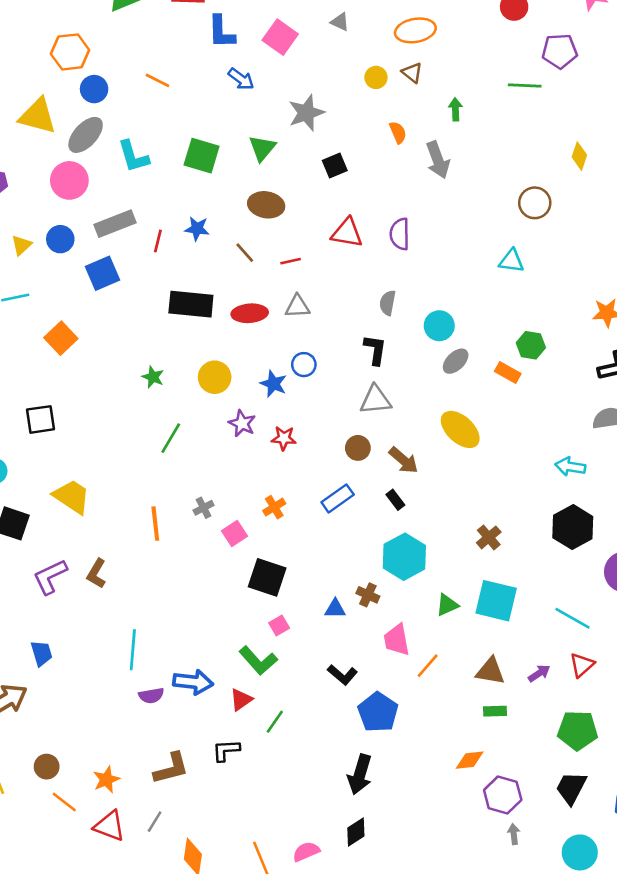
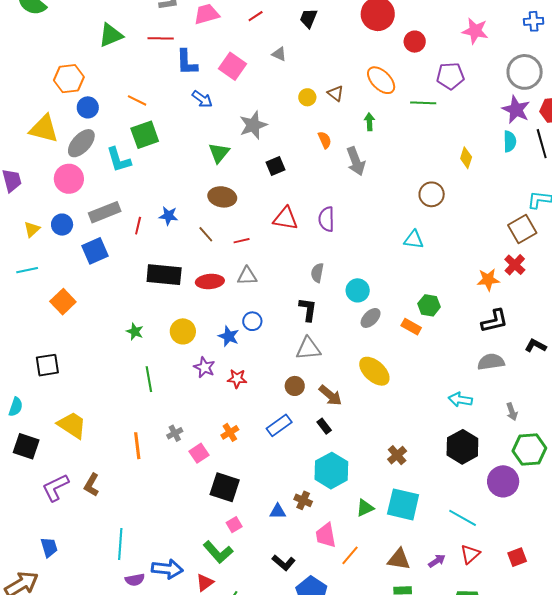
orange ellipse: (415, 30) -> (381, 80), moved, turned 56
green square: (202, 156) -> (145, 135), moved, turned -36
green line: (171, 438) -> (149, 379), turned -40

